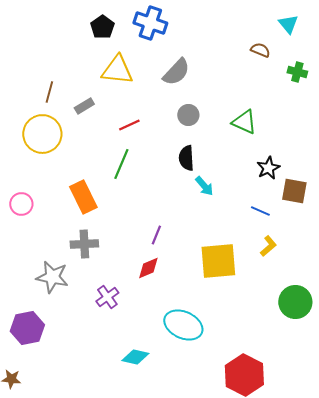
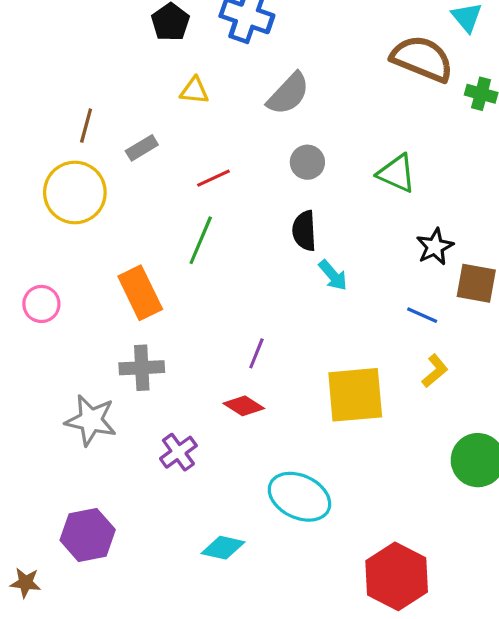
brown semicircle: (260, 50) -> (422, 59), size x2.0
yellow triangle: (117, 70) -> (194, 91), size x0.6
red diamond: (148, 268) -> (244, 406), turned 55
purple hexagon: (27, 328) -> (88, 535), moved

